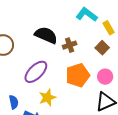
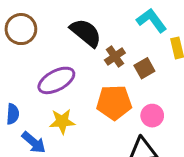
brown cross: (70, 45) -> (115, 56), turned -32
brown square: (102, 48) -> (144, 68), moved

